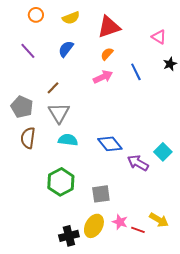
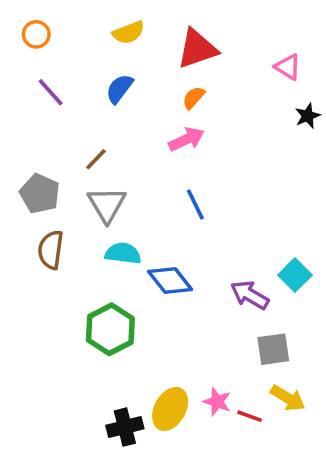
orange circle: (36, 15) -> (36, 34), moved
blue line: (136, 72) -> (195, 204), moved
blue diamond: (110, 144) -> (170, 280), moved
gray square: (101, 194) -> (273, 349), moved

